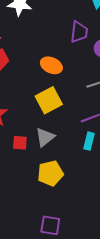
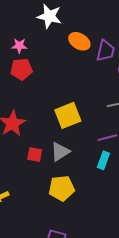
orange ellipse: (51, 65) -> (79, 41), moved

